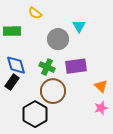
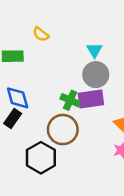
gray circle: (58, 39) -> (96, 75), moved
green cross: (47, 67) -> (70, 100), moved

